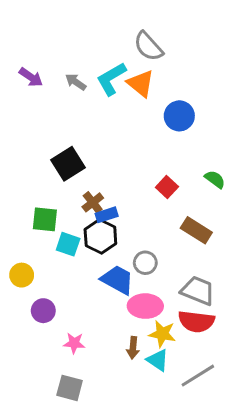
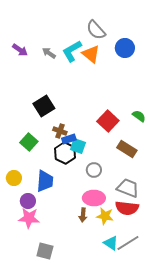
blue circle: (179, 116) -> (125, 48), moved
red square: (167, 187) -> (108, 121), size x1.5
brown cross: (93, 202) -> (60, 131), turned -32
green square: (45, 219) -> (29, 142), turned 36
cyan square: (68, 244) -> (78, 146), moved
blue trapezoid: (117, 280) -> (45, 181), moved, turned 65
pink star: (74, 343) -> (29, 218), moved, size x1.5
brown arrow: (133, 348) -> (83, 215), moved
cyan triangle: (158, 360) -> (111, 243), moved

